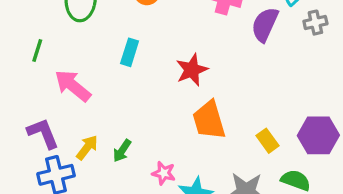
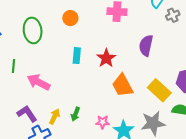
purple semicircle: (265, 25) -> (146, 46), moved
cyan rectangle: (130, 52) -> (77, 56), moved
yellow rectangle: (267, 141) -> (159, 90), size x1.6

